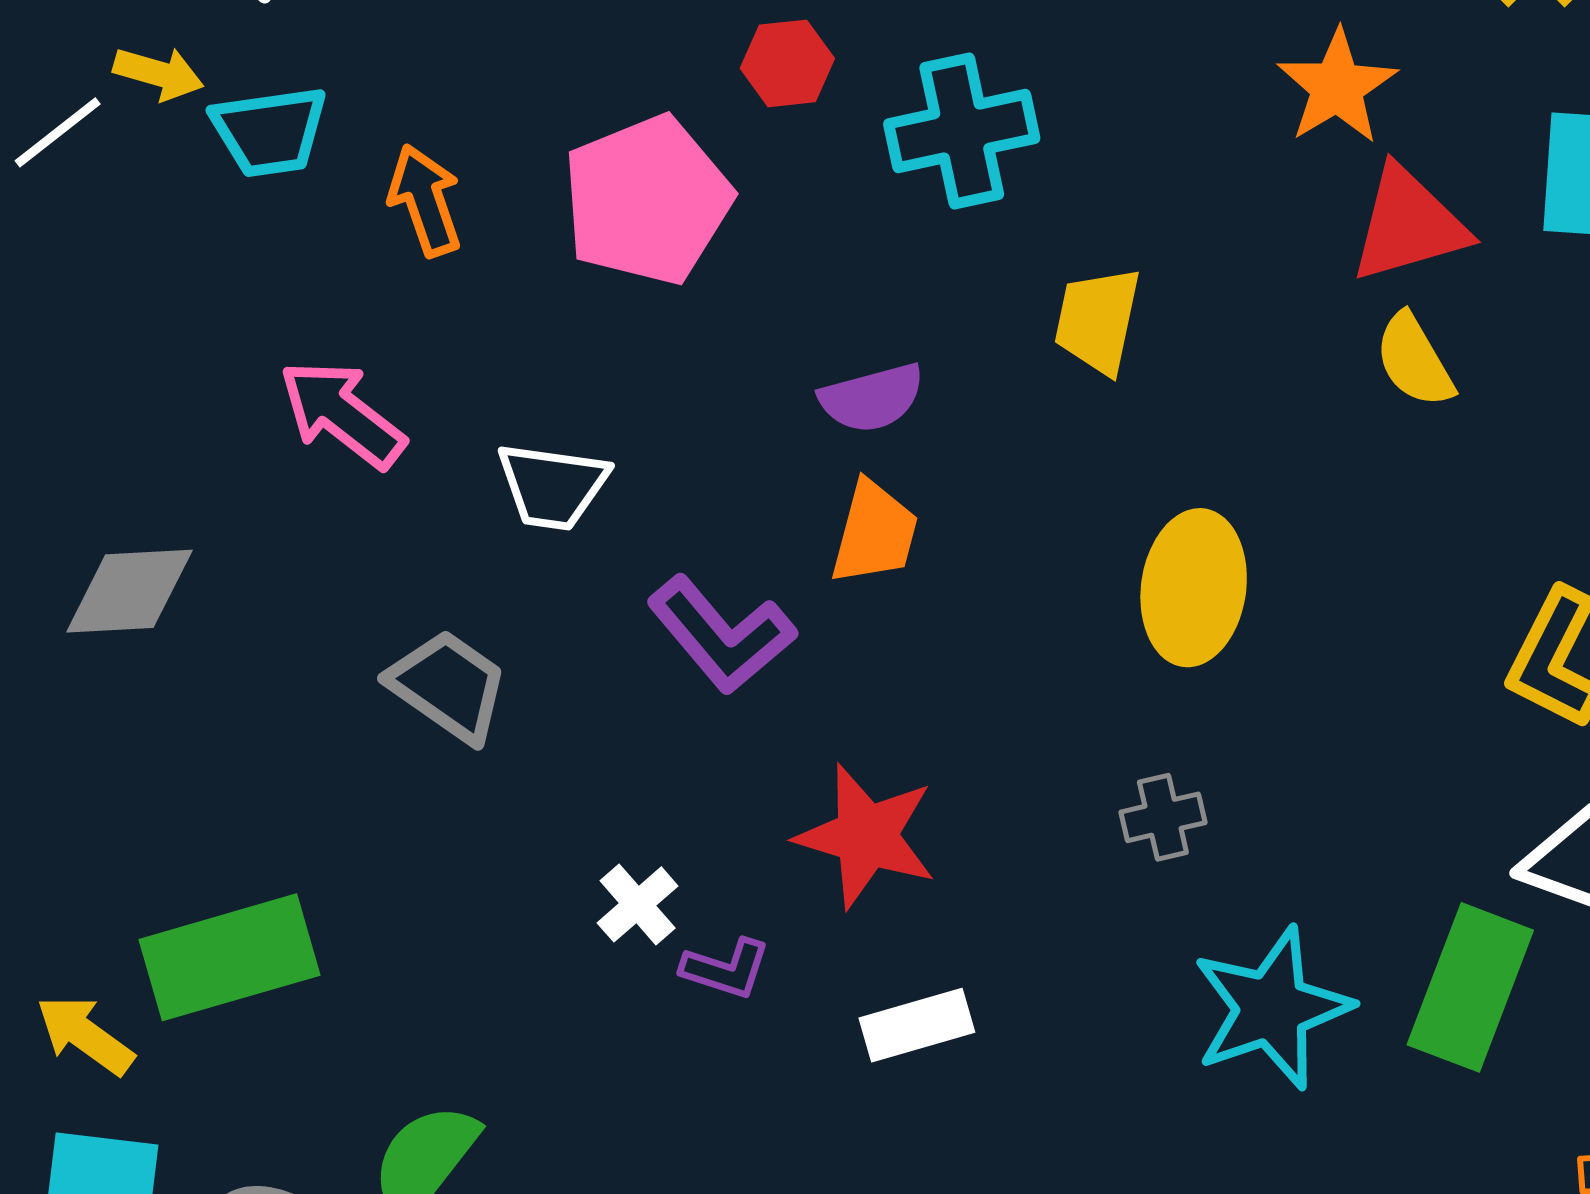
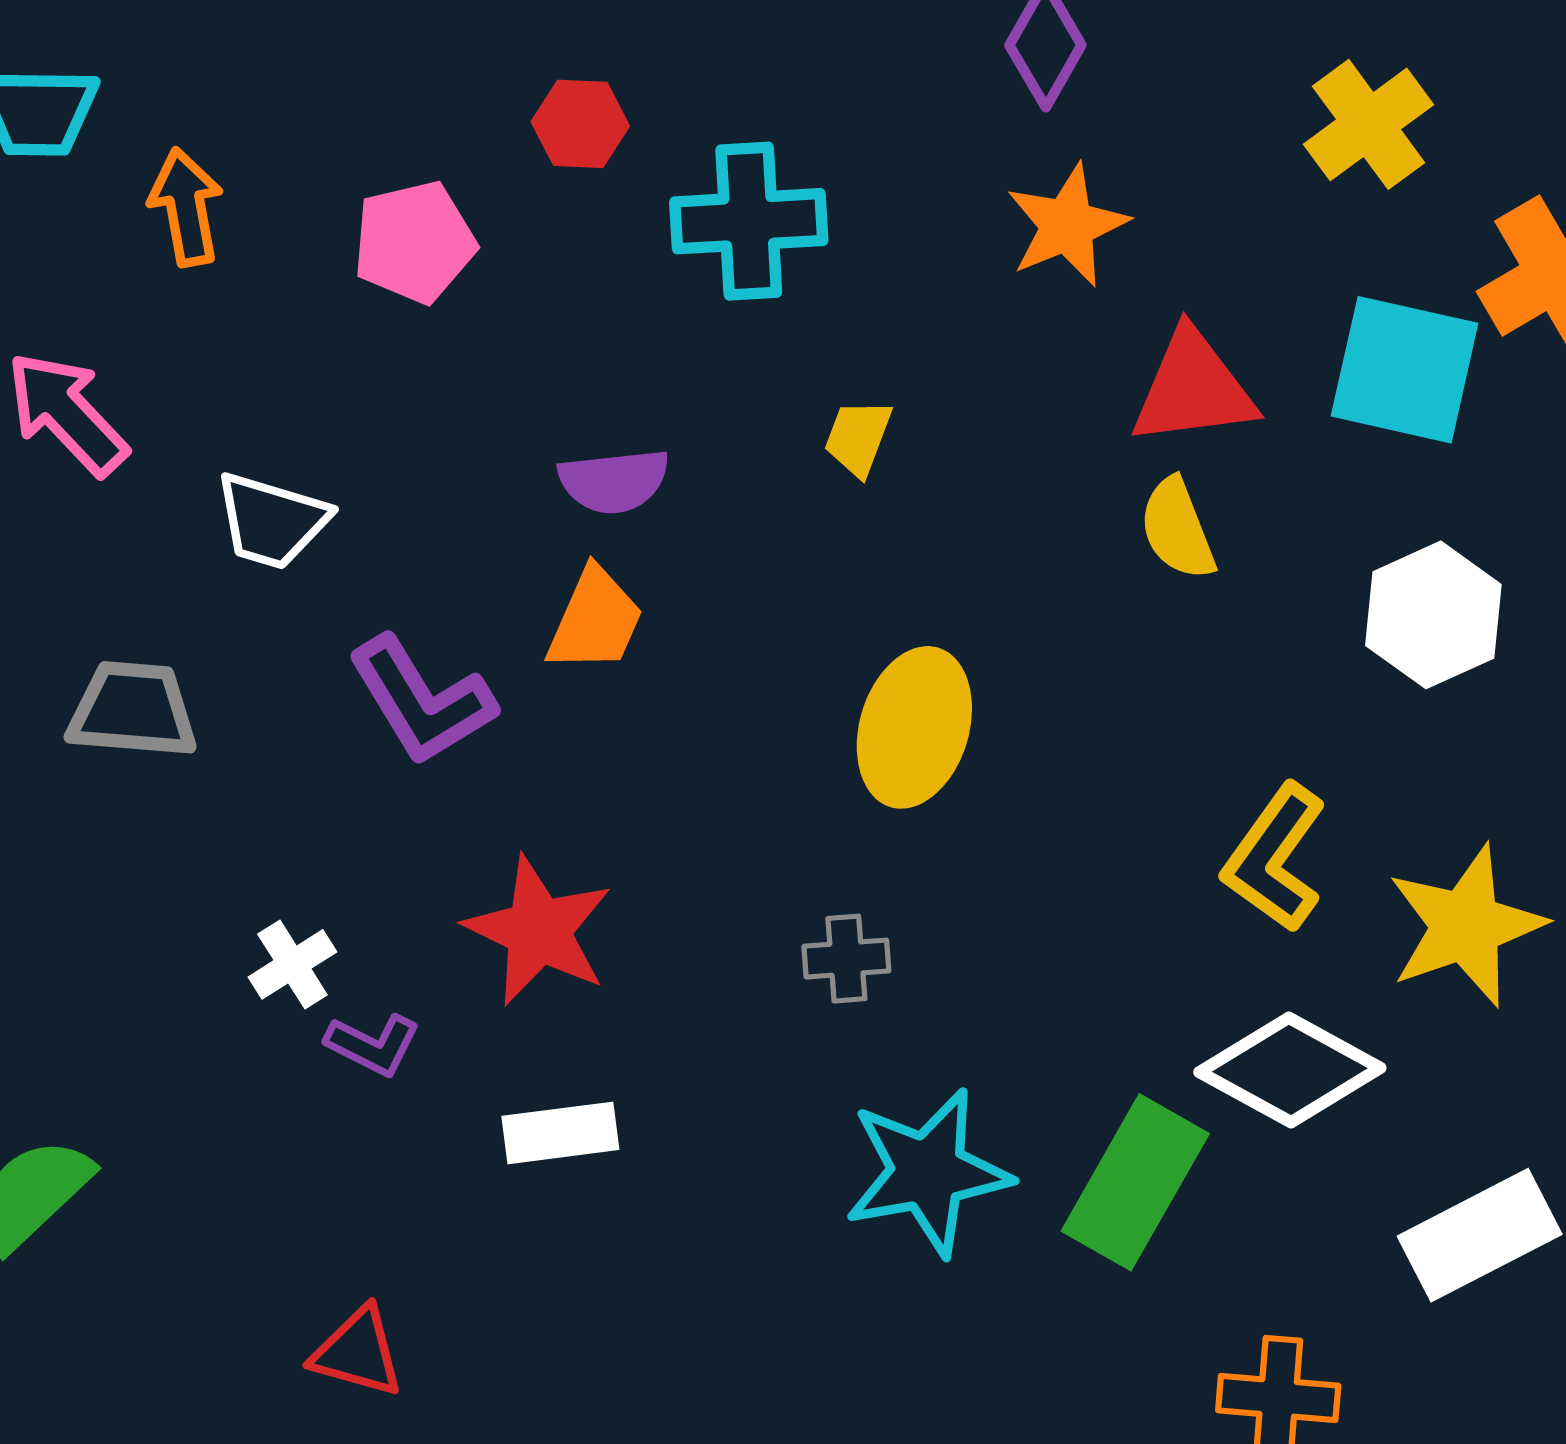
orange star: (1337, 87) -> (1067, 225), moved
pink pentagon: (647, 200) -> (414, 242), size x0.7
yellow trapezoid: (1097, 320) -> (858, 437), size x0.7
gray trapezoid: (448, 686) -> (133, 710), turned -39

